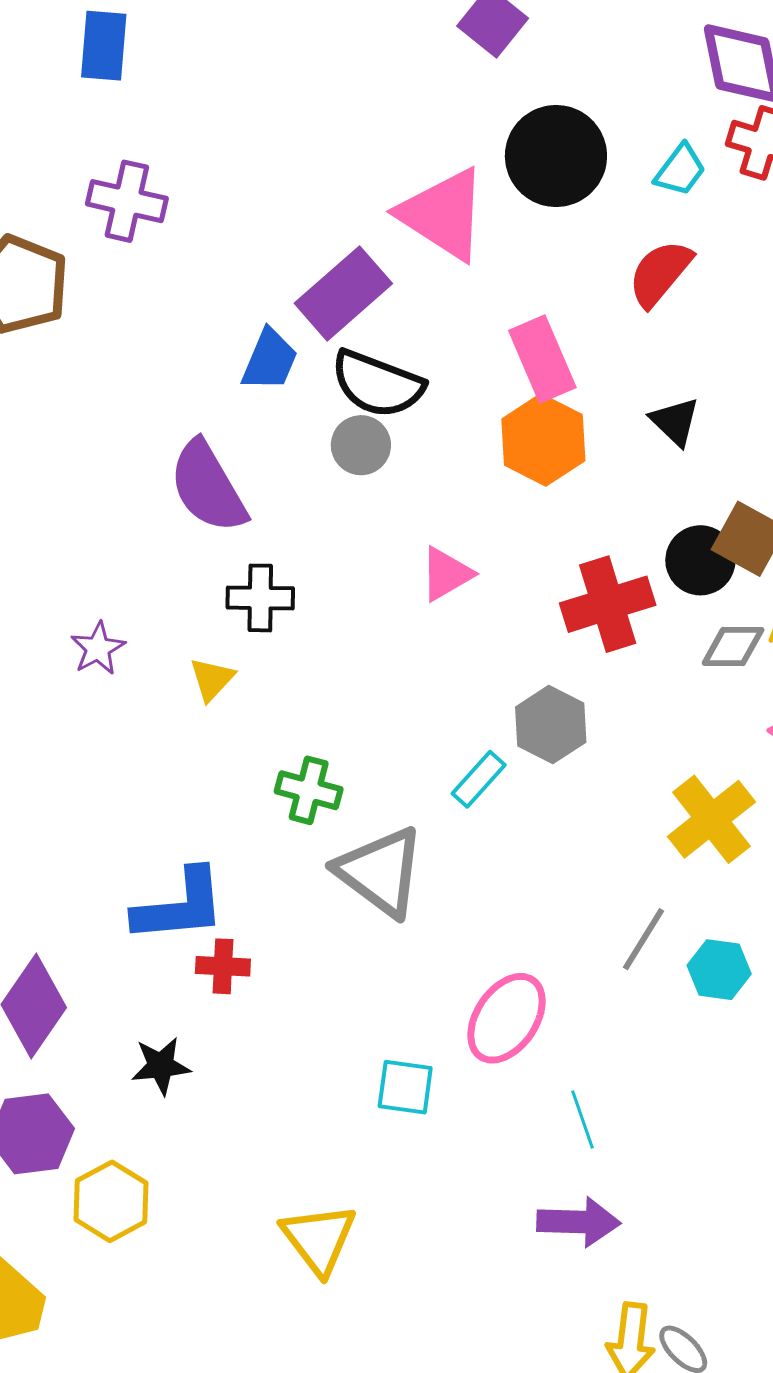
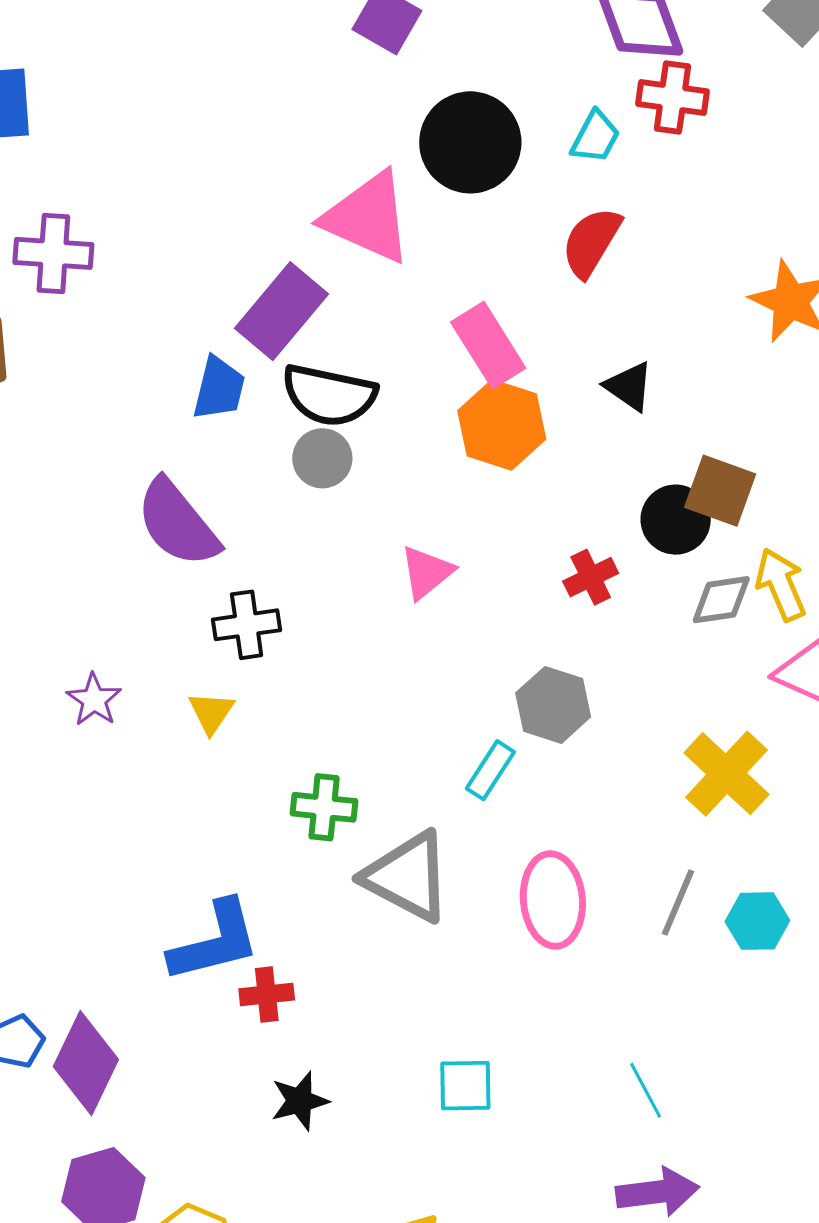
red cross: (608, 604) -> (591, 577), size x0.6
pink ellipse: (506, 1018) -> (553, 900), moved, turned -30
black star: (161, 1066) -> (300, 1101), moved

